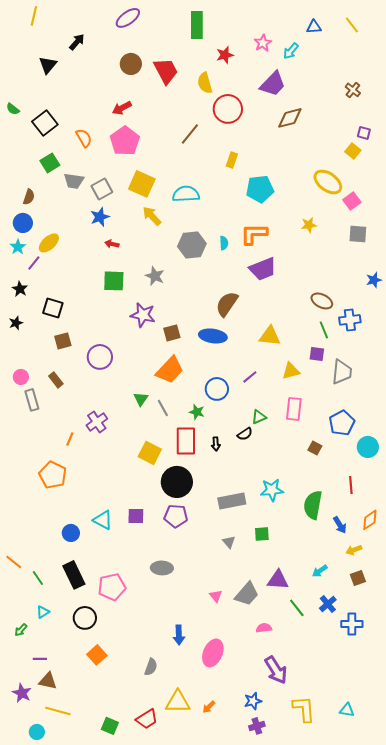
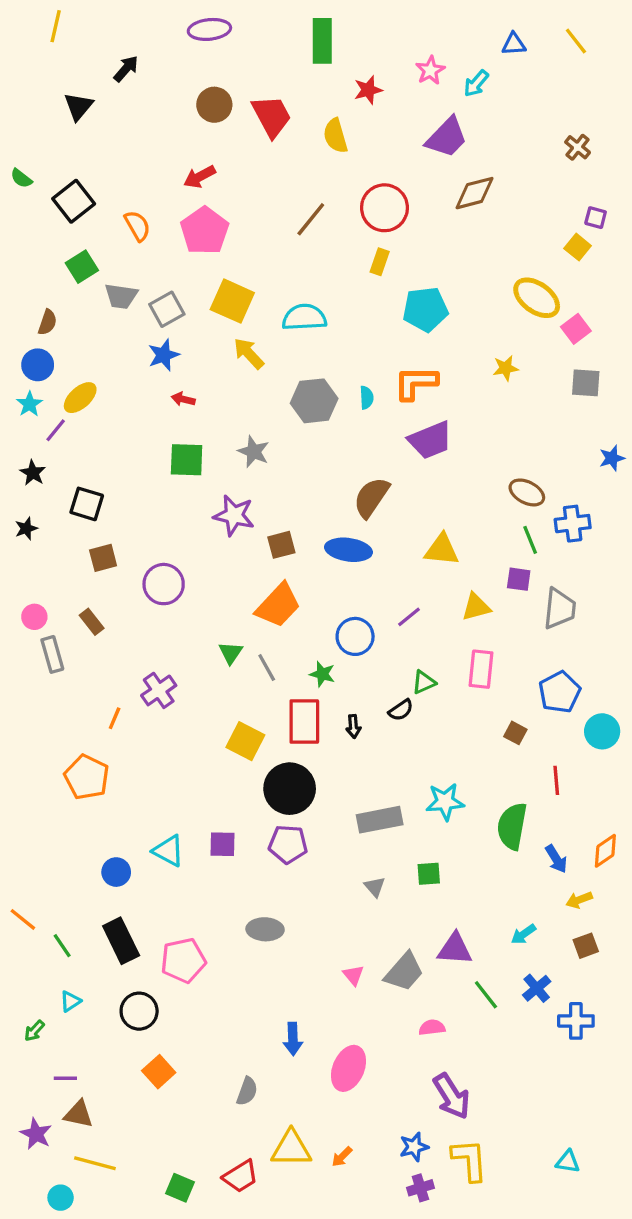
purple ellipse: (128, 18) -> (209, 29), turned 30
red circle: (228, 109) -> (384, 208), moved
red line: (351, 485) -> (556, 780), moved
yellow L-shape: (304, 709) -> (470, 1160), moved

